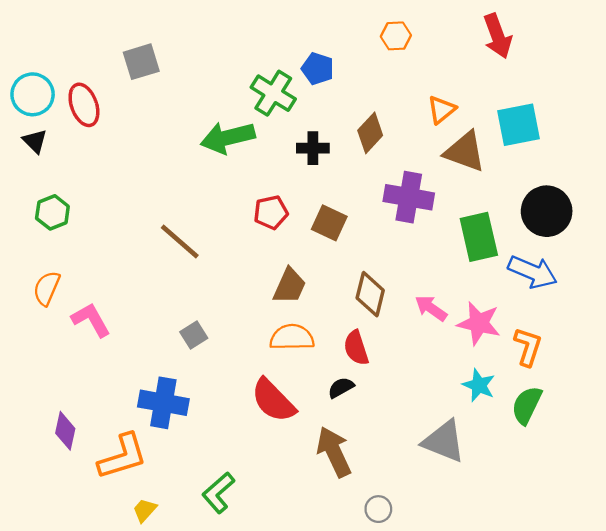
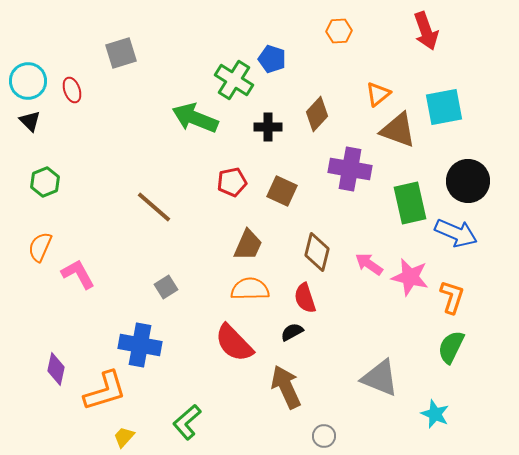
red ellipse: (84, 105) -> (72, 90), size x0.7
green arrow: (228, 138) -> (195, 118), turned 36
cyan star: (479, 385) -> (435, 414), moved

